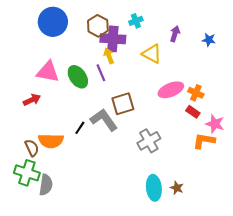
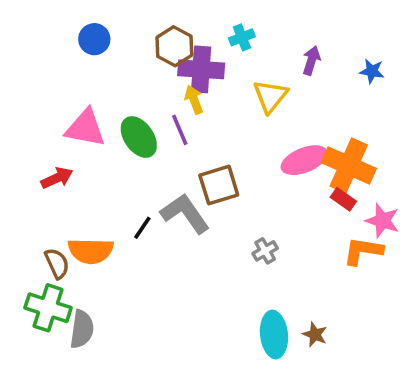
blue circle: (53, 22) -> (94, 39), size x0.6
yellow triangle: (152, 54) -> (270, 96), turned 40
orange cross: (196, 93) -> (349, 165), size x1.8
gray cross: (149, 141) -> (265, 251), size x0.6

